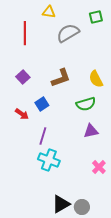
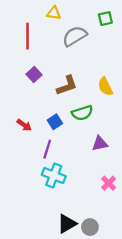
purple square: (23, 77) -> (34, 75), moved
blue square: (42, 104) -> (55, 122), moved
green semicircle: (86, 104) -> (82, 113), moved

